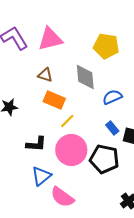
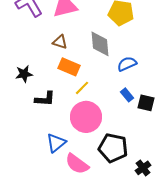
black L-shape: (36, 144) -> (45, 99), moved
black pentagon: (104, 159) -> (113, 148), moved

